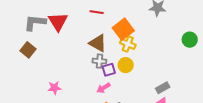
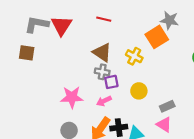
orange square: (123, 29) -> (157, 37), moved
brown square: (28, 50) -> (27, 53), turned -35
yellow circle: (126, 65) -> (139, 91), moved
pink star: (54, 88) -> (72, 97), moved, size x1.5

